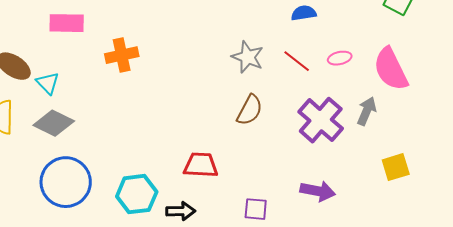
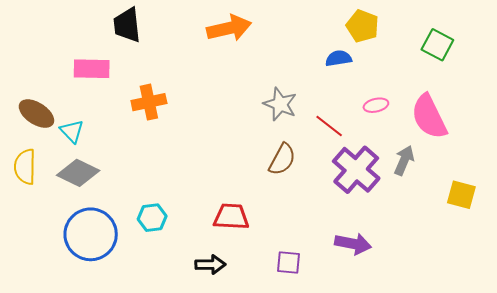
red line: (297, 61) -> (329, 126), moved
yellow square: (396, 167) -> (461, 195), moved, turned 32
cyan hexagon: (137, 194) -> (152, 218), moved, size x0.7

